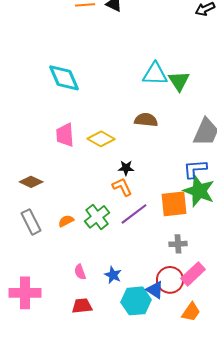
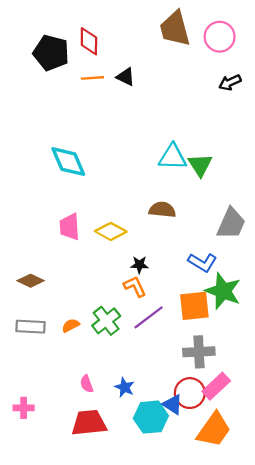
blue L-shape: (195, 169) -> (202, 262), moved, turned -145
gray rectangle: (31, 222) -> (31, 327), turned -60
gray cross: (178, 244) -> (199, 352), size x1.5
pink cross: (25, 293) -> (24, 408), size x0.6
red trapezoid: (82, 306) -> (89, 423), size x1.5
orange trapezoid: (191, 312) -> (214, 430), size x1.6

